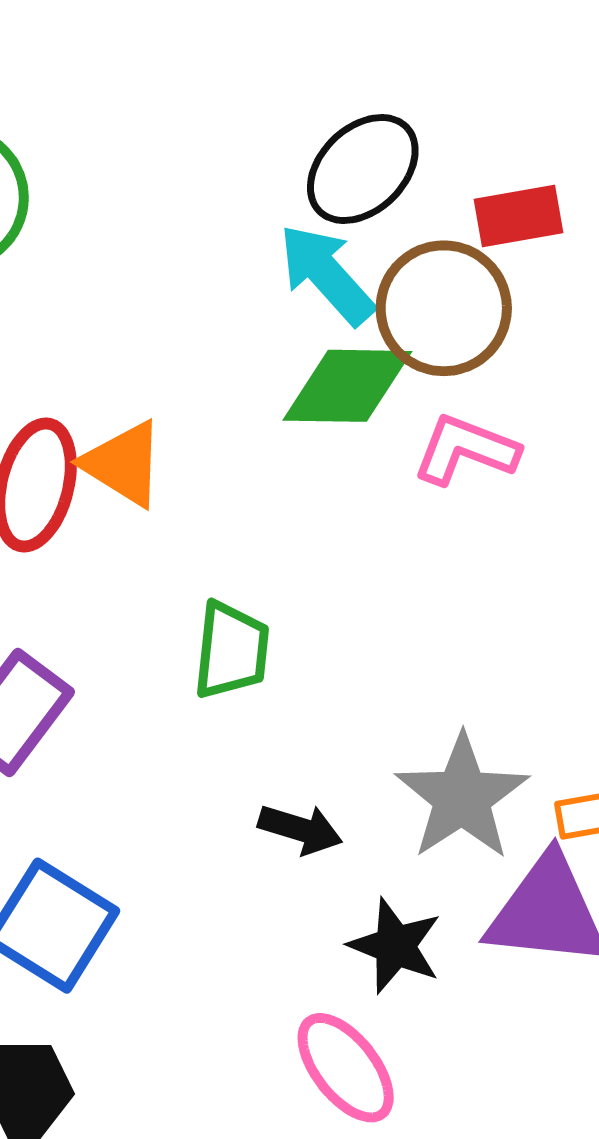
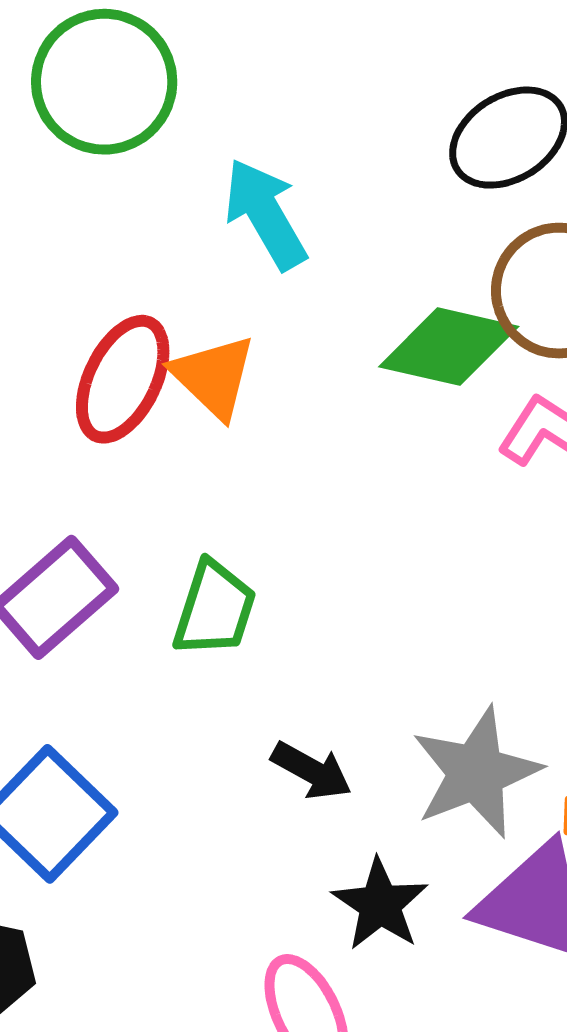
cyan arrow: (327, 274) -> (265, 214), moved
green trapezoid: (231, 650) -> (215, 609), moved

